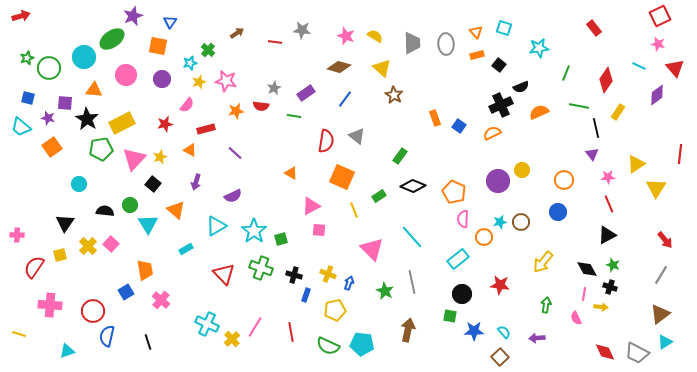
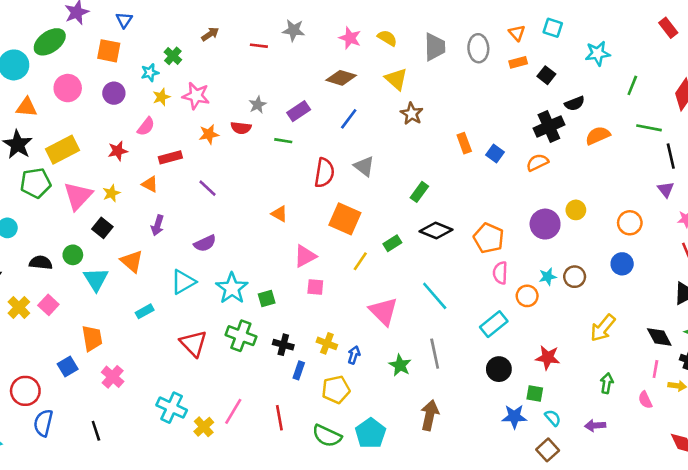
yellow line: (354, 210) -> (360, 261), turned 56
green square: (450, 316) -> (535, 393), moved
cyan pentagon: (362, 344) -> (371, 433), turned 30

